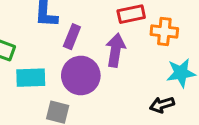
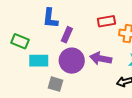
purple arrow: (115, 50) -> (101, 59), moved, turned -90

